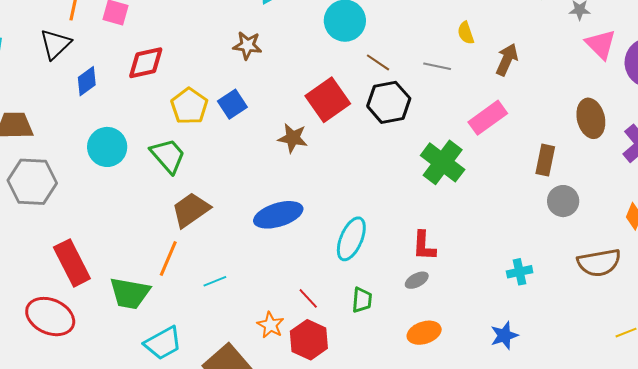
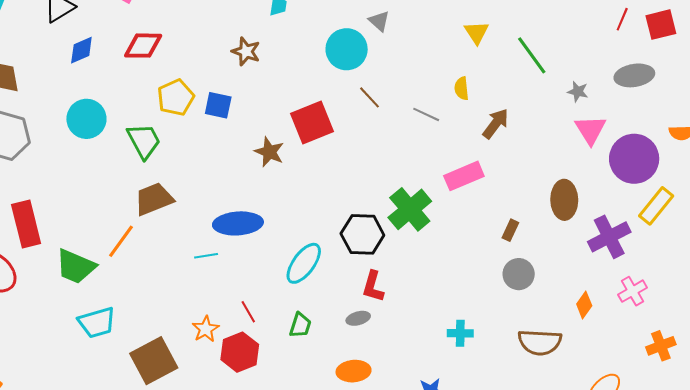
black hexagon: (389, 102) -> (362, 234), moved
blue square: (232, 104) -> (218, 105), turned 32
brown rectangle: (545, 160) -> (510, 230), size x0.7
cyan line: (215, 281) -> (206, 256), moved

